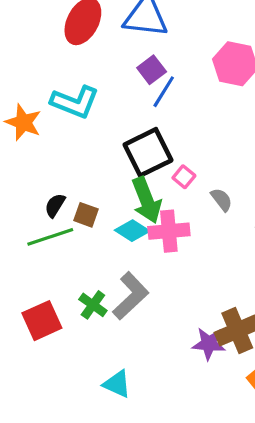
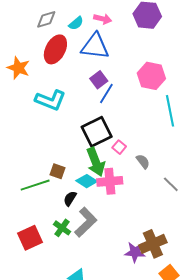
orange star: (23, 122) -> (18, 68), moved
black semicircle: (55, 205) -> (70, 199), moved

